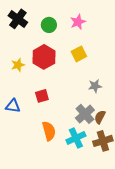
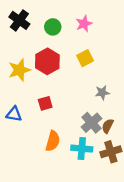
yellow star: (18, 65) -> (19, 70), size x1.5
orange semicircle: (49, 131) -> (53, 141), turned 30
cyan cross: (76, 138) -> (82, 149), turned 30

